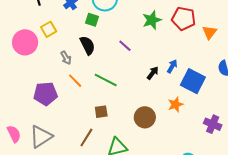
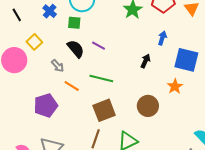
purple line: (125, 46) -> (99, 46), moved
blue arrow: (172, 66) -> (162, 38), moved
brown square: (101, 112) -> (104, 110), size x1.6

